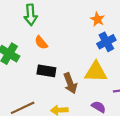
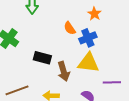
blue cross: (106, 42) -> (88, 38), moved
orange semicircle: (41, 43) -> (70, 28), moved

